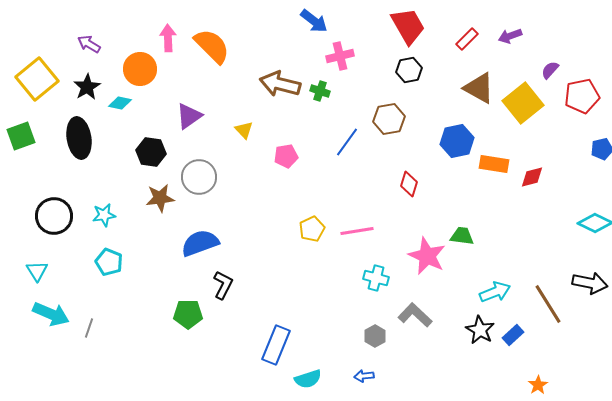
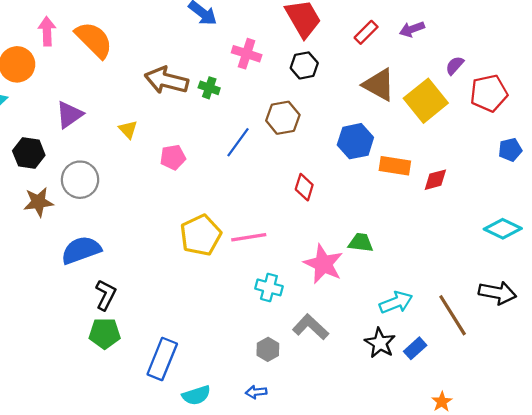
pink cross: (340, 56) -> (247, 54), moved, turned 32
yellow pentagon: (312, 229) -> (201, 235), size x1.5
green pentagon: (188, 314) -> (105, 333), moved

